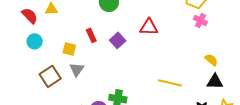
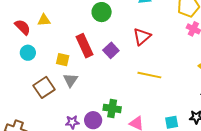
red triangle: (149, 27) -> (142, 37), turned -42
red rectangle: (91, 35) -> (84, 46), size x1.6
yellow line: (170, 83) -> (149, 75), moved

